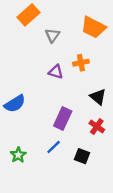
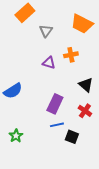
blue line: (54, 147) -> (57, 125), moved, turned 32

